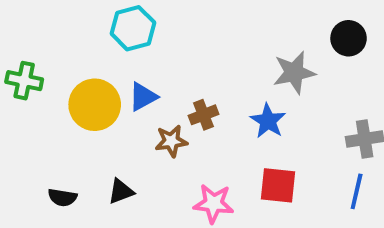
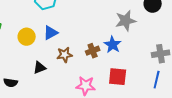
yellow circle: (95, 105) -> (27, 37), size x0.7
brown cross: (203, 115) -> (93, 51), moved
black triangle: (121, 191) -> (40, 68), moved

